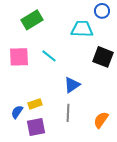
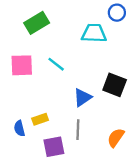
black square: (103, 57) -> (115, 85), moved
blue semicircle: (17, 112) -> (19, 128), turned -48
purple square: (36, 127) -> (54, 147), moved

